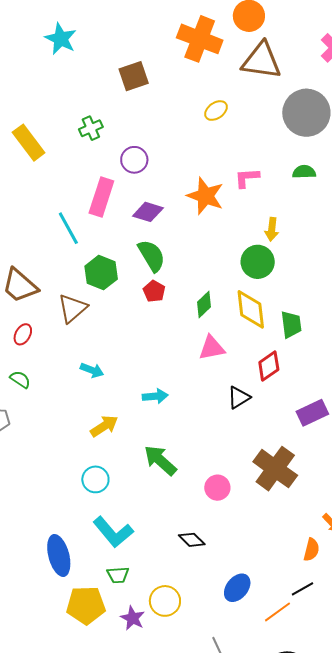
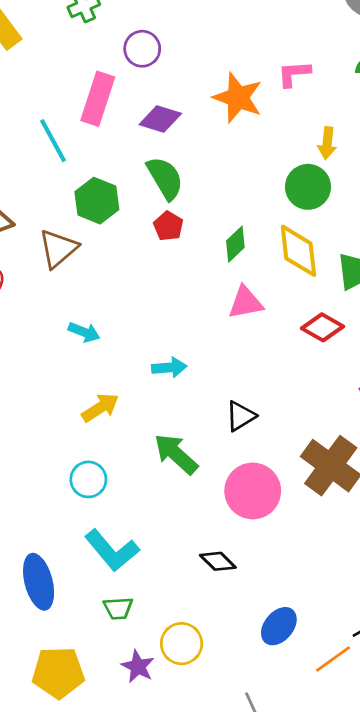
red diamond: (269, 366) -> (323, 327), turned 64
black triangle: (239, 398) -> (241, 416), moved
pink circle: (217, 488) -> (253, 491), size x1.6
yellow pentagon: (86, 605) -> (58, 673), moved

